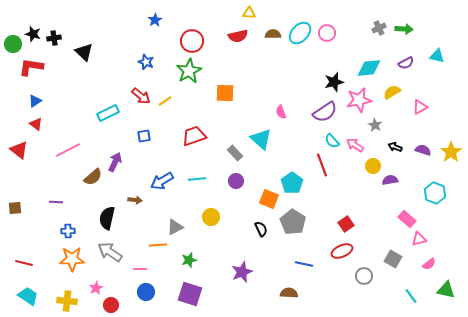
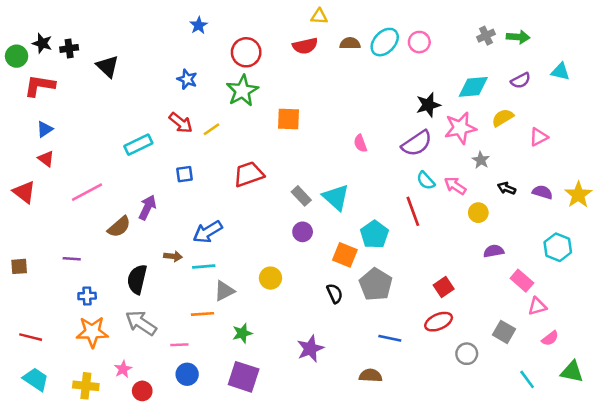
cyan triangle: (261, 139) -> (336, 197), moved
cyan line: (197, 179) -> (204, 266), moved
purple semicircle: (390, 180) -> (494, 251), moved

